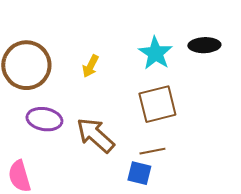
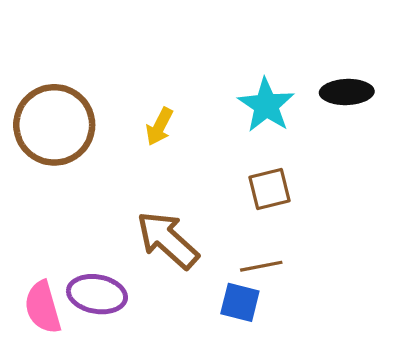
brown square: (157, 104) -> (269, 189), size x0.7
purple ellipse: (44, 119) -> (97, 294), moved

